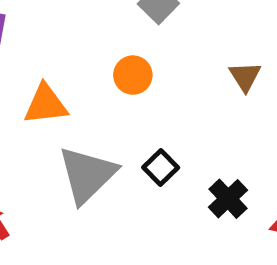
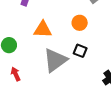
black square: (161, 168) -> (80, 51), moved, turned -32

